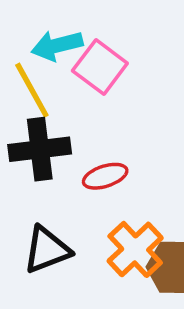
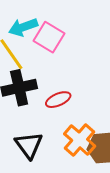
black triangle: (47, 250) -> (29, 145), turned -40

